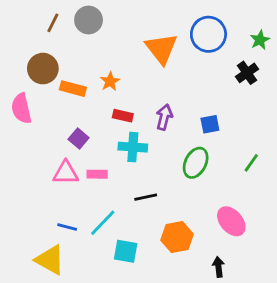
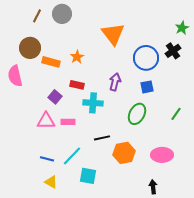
blue circle: (208, 34) -> (146, 58), moved
red rectangle: (123, 116) -> (77, 85), moved
pink ellipse: (231, 221) -> (162, 155), turned -50
orange hexagon: (177, 237) -> (124, 153), moved
yellow triangle: (50, 260) -> (51, 182), moved, size x0.6

